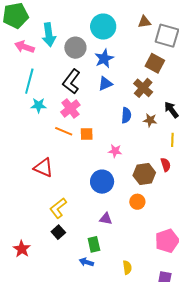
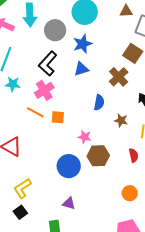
brown star: (150, 120) -> (121, 120), moved
brown hexagon: (144, 174) -> (98, 156), moved
orange circle: (137, 202) -> (130, 193), moved

